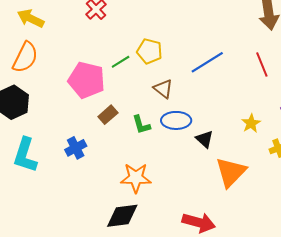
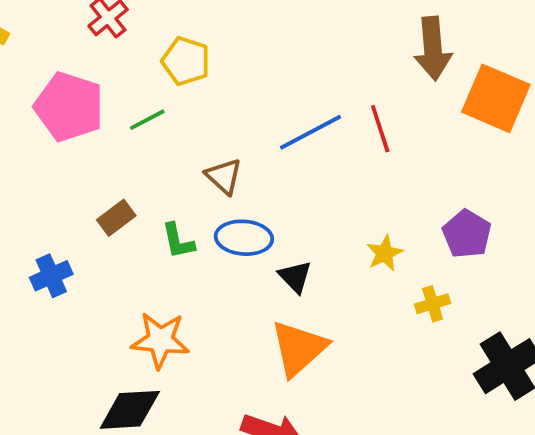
yellow pentagon: (149, 51) -> (186, 61), moved
red line: (262, 65) -> (380, 129), moved
pink pentagon: (87, 80) -> (69, 107), moved
orange triangle: (231, 172) -> (299, 348), moved

